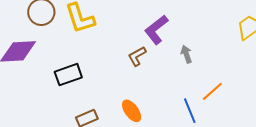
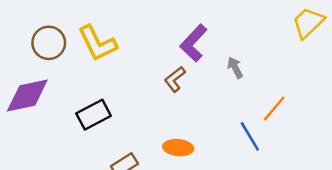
orange ellipse: (132, 111) -> (178, 148), turned -40

